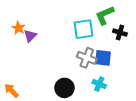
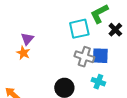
orange star: (19, 28) -> (23, 53), moved
black cross: (120, 33) -> (115, 30), turned 32

